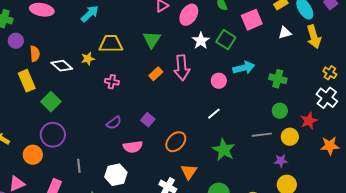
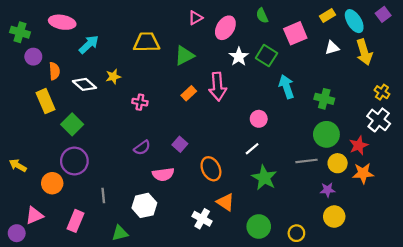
cyan arrow: (90, 14) -> (89, 44), moved
green triangle: (152, 40) -> (184, 56), turned 30
yellow trapezoid: (111, 44) -> (147, 42), moved
cyan arrow: (244, 68) -> (286, 87), turned -95
pink circle: (219, 81) -> (259, 119), moved
green circle: (280, 111) -> (326, 134), size x1.5
white line: (214, 114) -> (252, 149), moved
orange ellipse: (176, 142) -> (211, 169), turned -70
orange star: (330, 146) -> (363, 173), moved
orange triangle: (189, 172) -> (225, 202), turned -30

